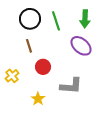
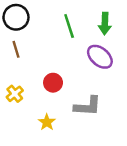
black circle: (30, 19) -> (16, 17), moved
brown line: (29, 46) -> (16, 49), moved

